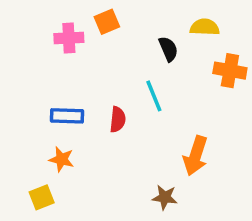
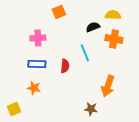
pink cross: (69, 38) -> (38, 38), moved
black semicircle: (168, 49) -> (93, 27), turned -88
orange cross: (230, 71) -> (114, 39), moved
yellow square: (42, 197) -> (14, 109), moved

